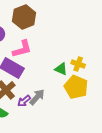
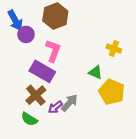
pink L-shape: (22, 49) -> (53, 51), turned -55
yellow cross: (78, 64) -> (114, 49), moved

